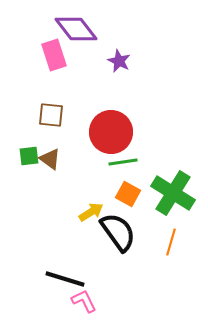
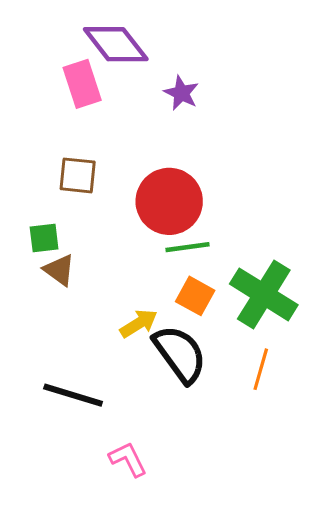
brown triangle: (50, 159) -> (59, 270), moved
black line: (65, 279) -> (73, 395), moved

